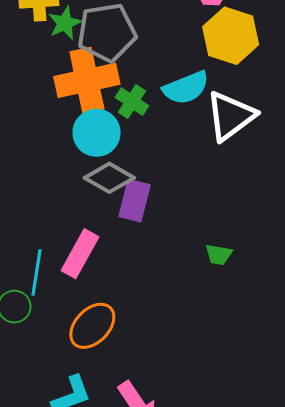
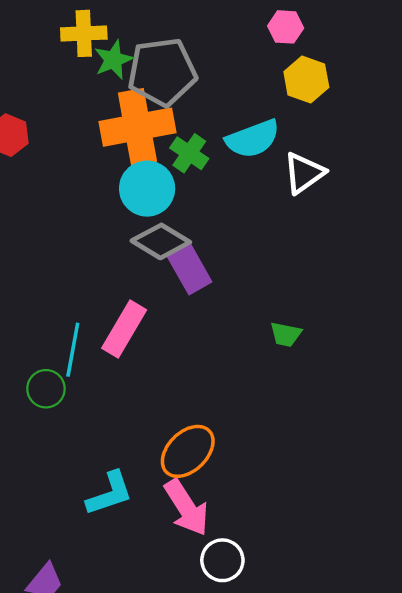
yellow hexagon: (231, 36) -> (306, 79), size x0.7
white triangle: (231, 116) -> (304, 173), size x0.7
purple rectangle: (135, 201) -> (189, 269), turned -45
orange ellipse: (92, 326) -> (188, 451), moved

